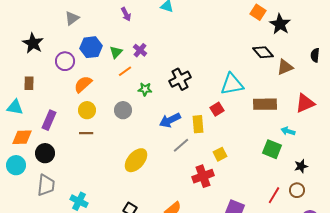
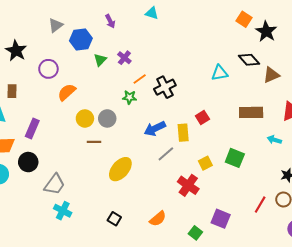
blue hexagon: (91, 47) -> (81, 39), moved
orange line: (125, 71) -> (140, 79), moved
cyan triangle: (232, 84) -> (220, 73), moved, size x0.7
yellow circle: (87, 110) -> (85, 118), moved
brown line: (86, 133) -> (94, 142), moved
green square: (272, 149) -> (235, 158), moved
red cross: (203, 176) -> (188, 185), turned -35
gray trapezoid: (46, 185) -> (55, 184), moved, turned 30

